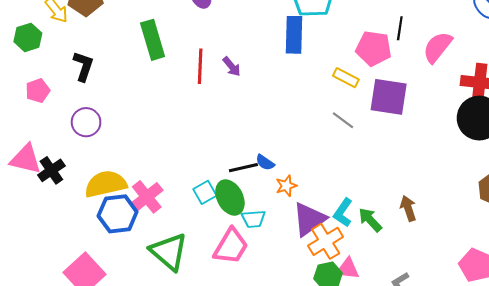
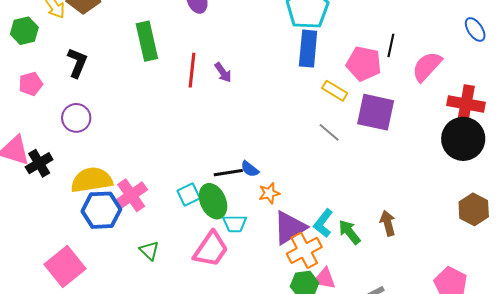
blue rectangle: (294, 35) -> (308, 49), moved
green triangle: (169, 252) -> (149, 251), size x0.5

